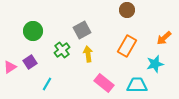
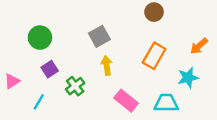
green cross: (62, 50) -> (75, 86), moved
purple square: (30, 62) -> (50, 69), moved
cyan line: (47, 84) -> (39, 102), moved

